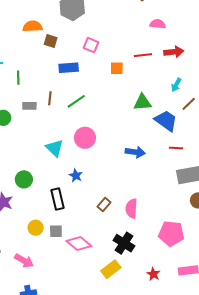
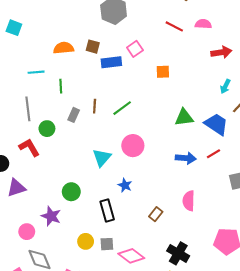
orange semicircle: (32, 26) -> (64, 48), moved
pink square: (91, 45) -> (135, 49), turned 35
red line: (143, 55) -> (174, 26), moved, turned 36
blue rectangle: (69, 68) -> (111, 62), moved
green triangle: (142, 102) -> (184, 117), moved
gray rectangle: (29, 106) -> (74, 115), turned -64
cyan triangle: (55, 148) -> (102, 158), turned 30
red line: (176, 148) -> (213, 154), moved, turned -32
pink semicircle: (131, 208) -> (189, 201), moved

